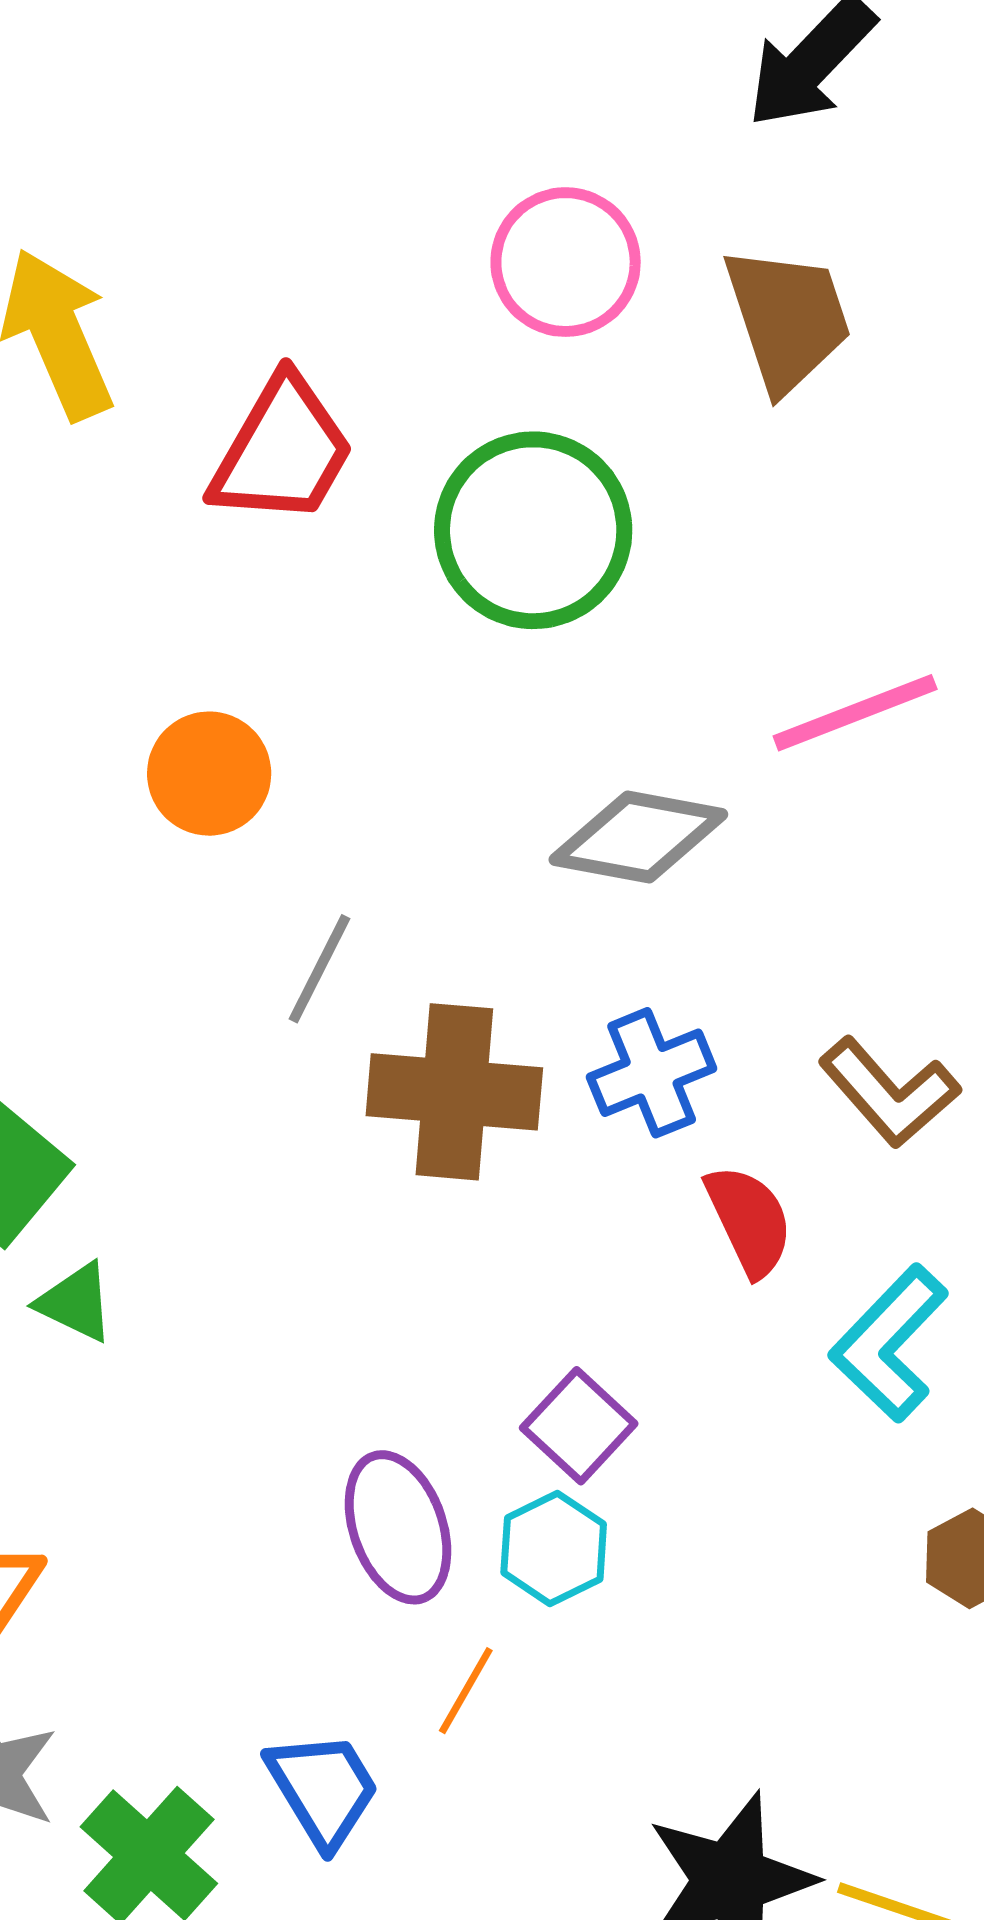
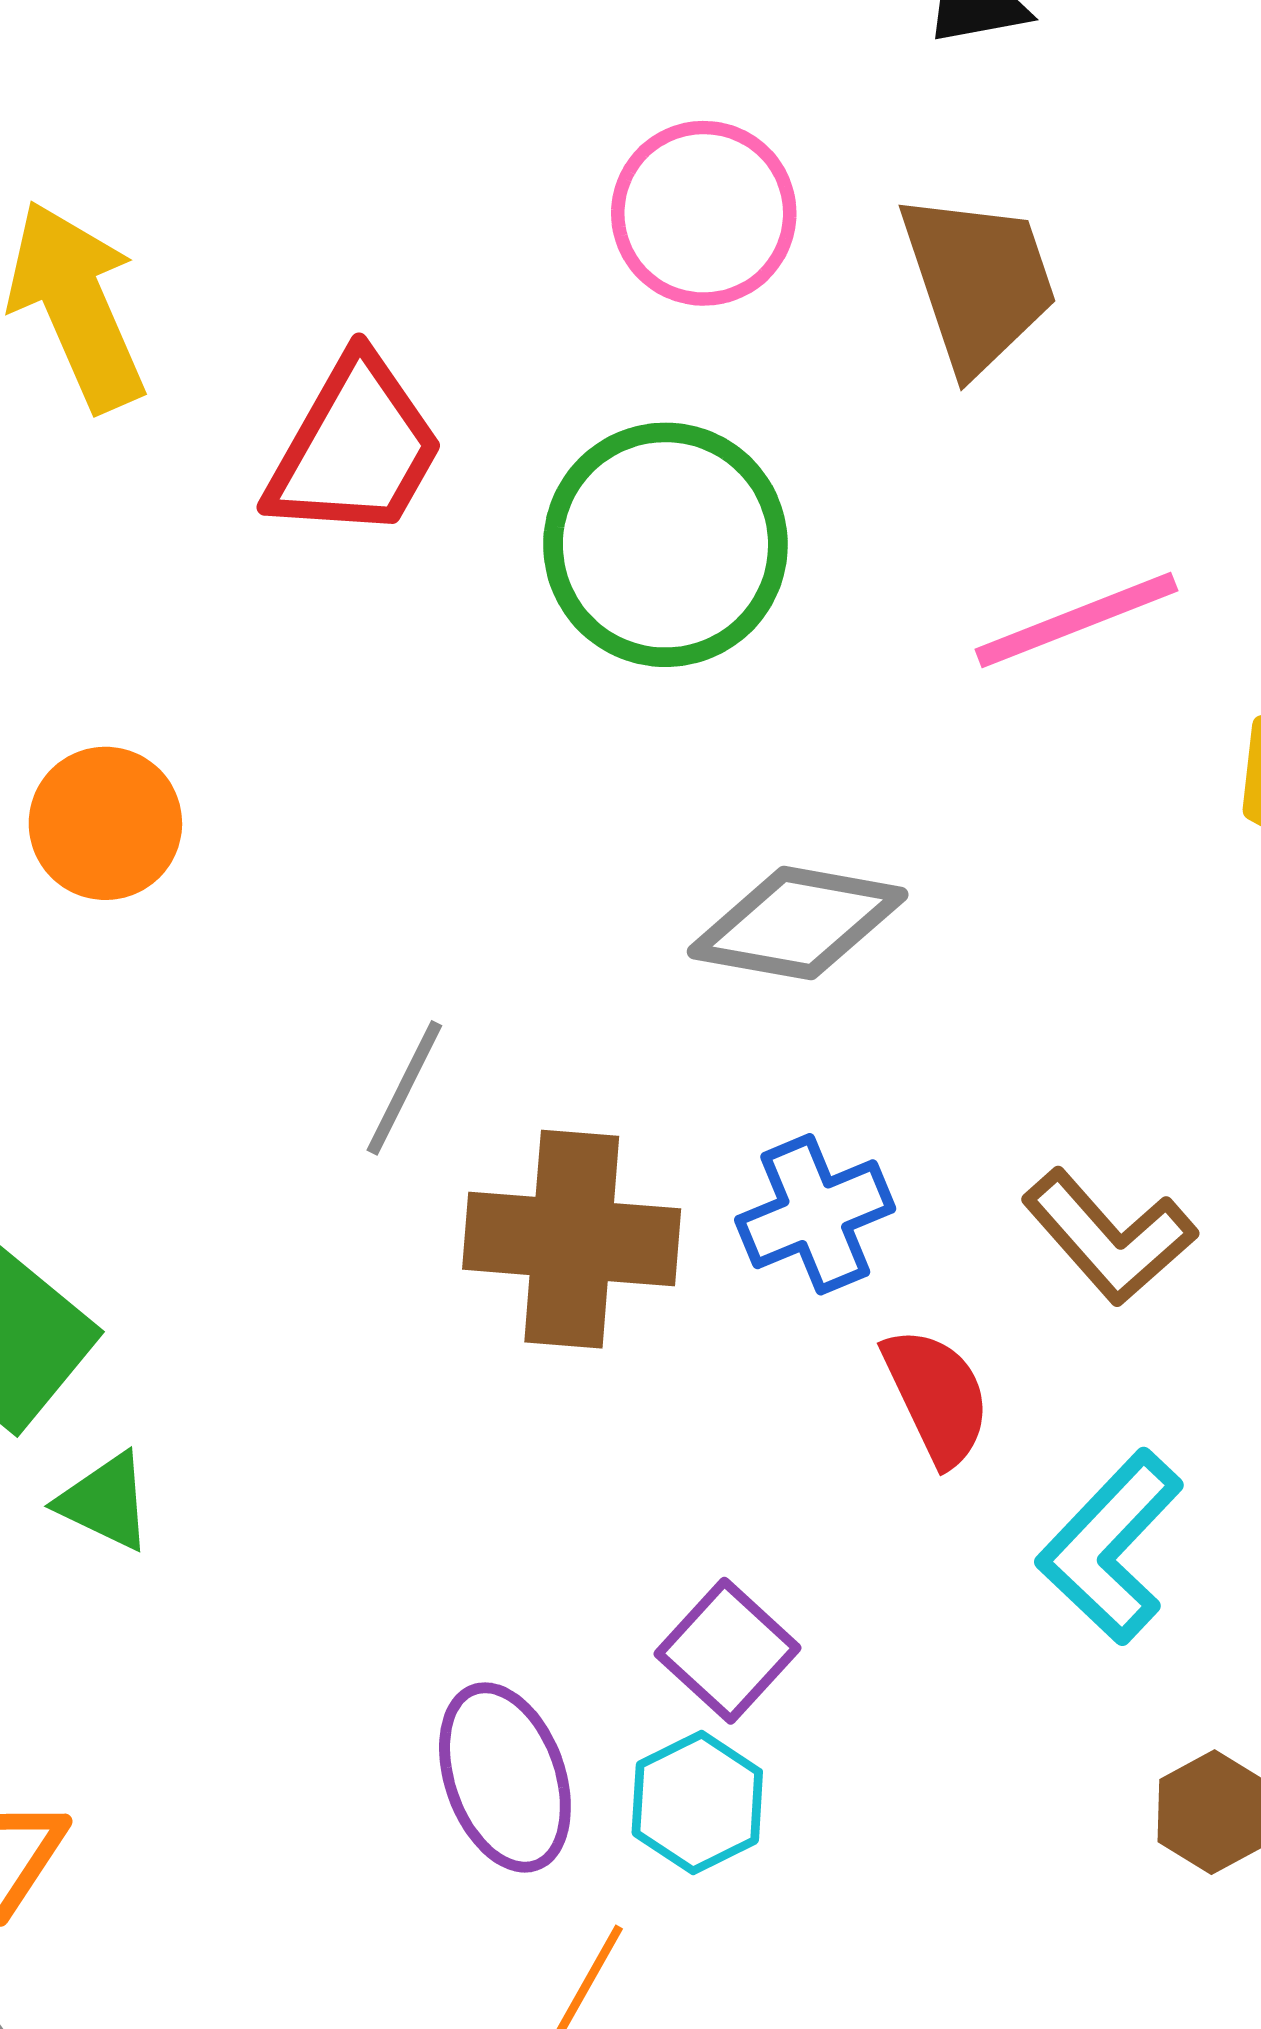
pink line: (855, 713) -> (1076, 620), moved
orange circle: (209, 774) -> (105, 823), moved

